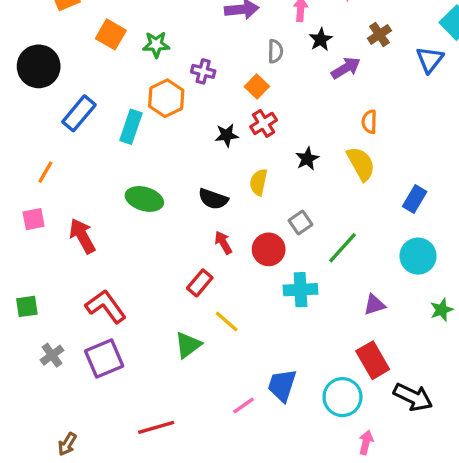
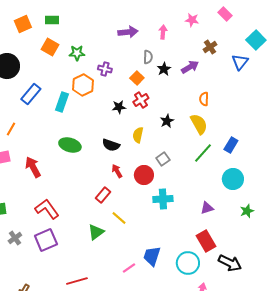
black star: (321, 39) -> (164, 69), moved
green line: (342, 248) -> (203, 153), moved

